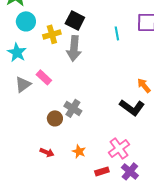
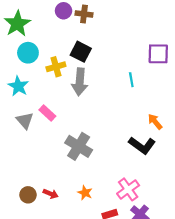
cyan line: (117, 33) -> (131, 80), moved
gray triangle: (23, 84) -> (25, 121), turned -36
gray cross: (73, 108) -> (79, 146), size x1.4
brown circle: (55, 118) -> (28, 195), moved

